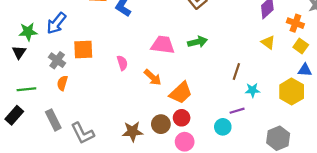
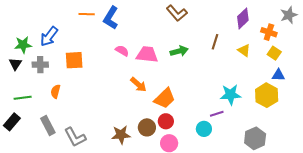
gray cross: (57, 60) -> (40, 65), moved, turned -35
pink semicircle: (122, 63) -> (122, 51), moved, turned -40
brown line: (236, 72) -> (215, 42), moved
cyan star: (252, 90) -> (231, 95), size x1.5

